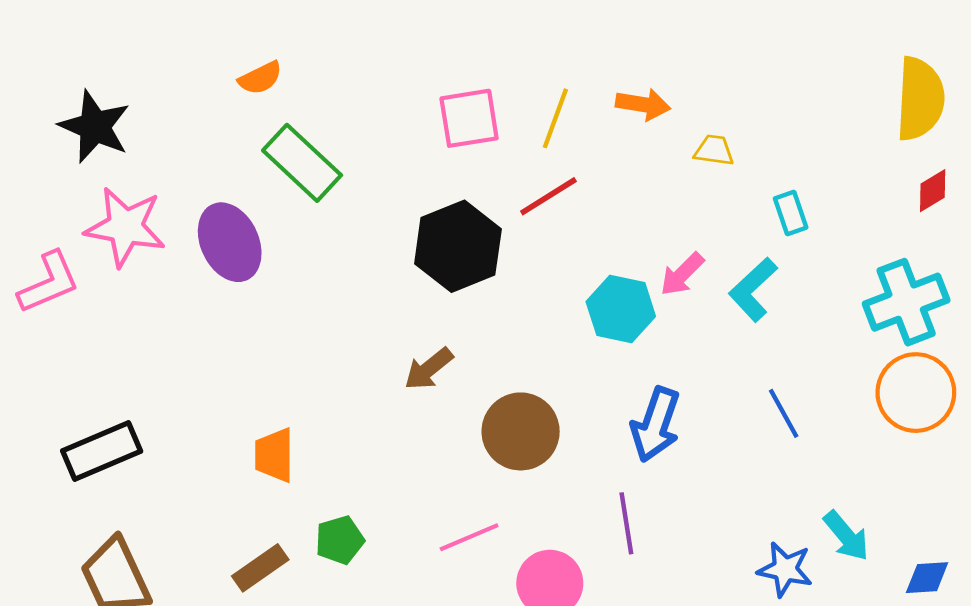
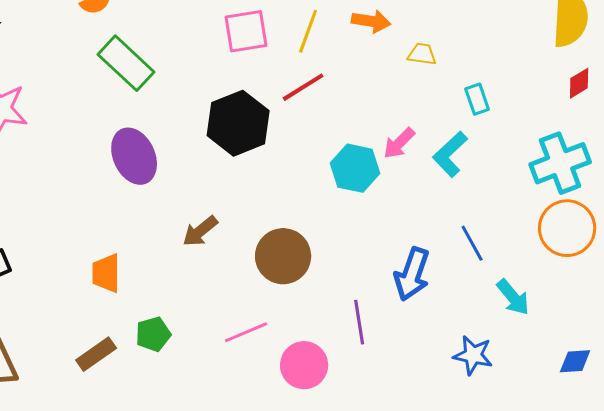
purple ellipse: (230, 242) -> (134, 156), moved
brown arrow: (429, 369) -> (200, 231), moved
blue arrow: (656, 425) -> (412, 274), moved
cyan arrow: (846, 536) -> (513, 297), moved

